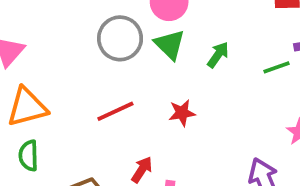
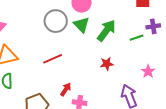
green arrow: (218, 55) -> (106, 31), size x1.6
red star: (182, 113) -> (107, 64), moved

